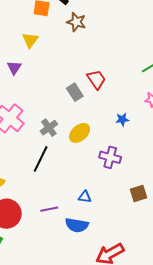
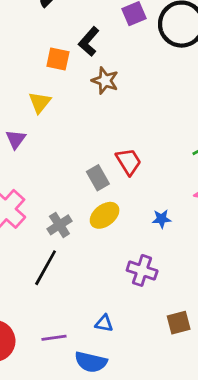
yellow ellipse: (80, 133) -> (105, 215), moved

